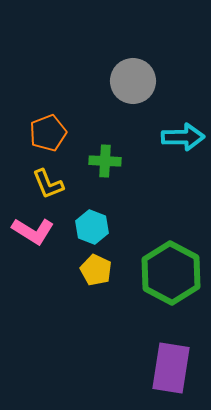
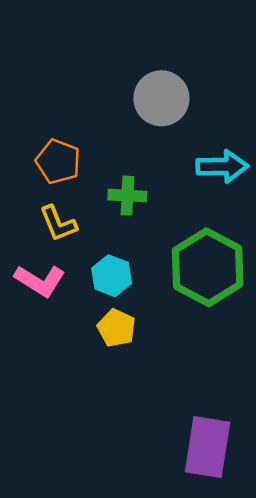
orange pentagon: (48, 133) -> (58, 162), turned -30
green hexagon: (171, 273) -> (208, 267), moved

